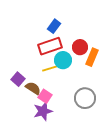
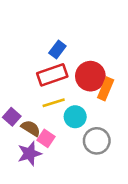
red circle: (80, 47) -> (90, 76), size x1.5
cyan circle: (63, 60) -> (75, 117), moved
purple star: (43, 111) -> (29, 154), moved

